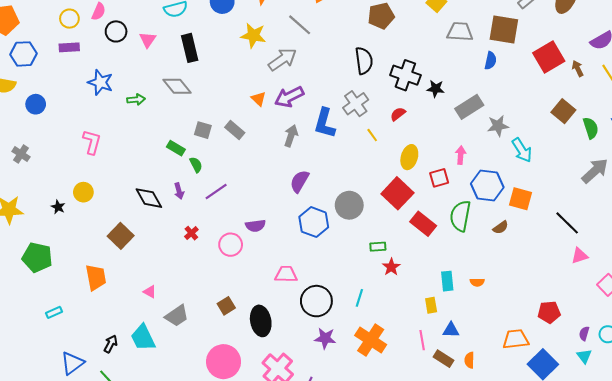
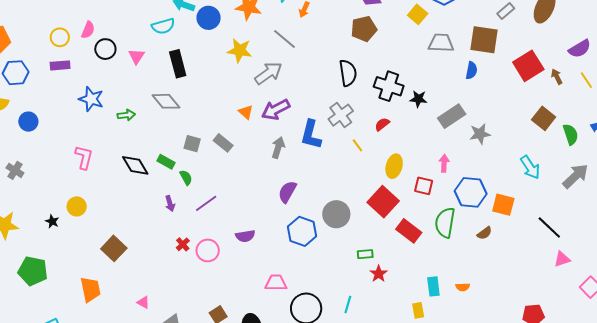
cyan arrow: (522, 150) -> (530, 167), moved
red square: (439, 178) -> (424, 186), turned 30
black diamond: (149, 198) -> (135, 165), moved
pink circle: (231, 245) -> (208, 250), moved

